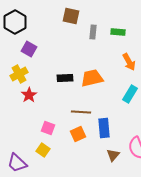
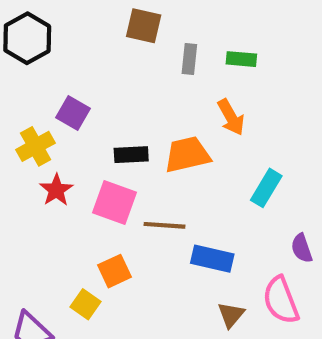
purple square: (29, 49) -> (73, 113), moved
orange arrow: (129, 62) -> (231, 117), moved
pink square: (48, 128) -> (115, 202), moved, size x1.5
blue rectangle: (104, 128) -> (212, 259), turned -72
orange square: (78, 134) -> (115, 271), moved

